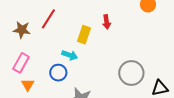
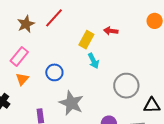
red arrow: (107, 22) -> (111, 31), turned 96
brown star: (22, 30) -> (26, 24), turned 30
cyan arrow: (70, 55) -> (93, 61), moved, turned 35

